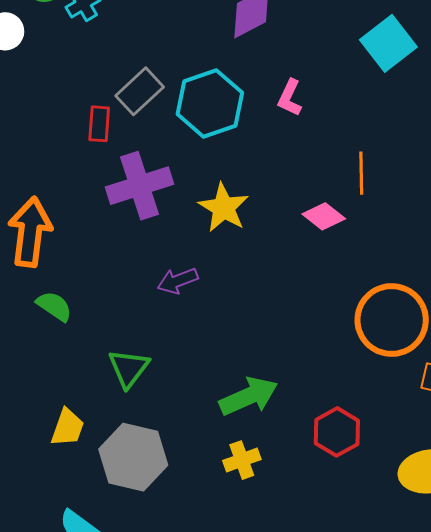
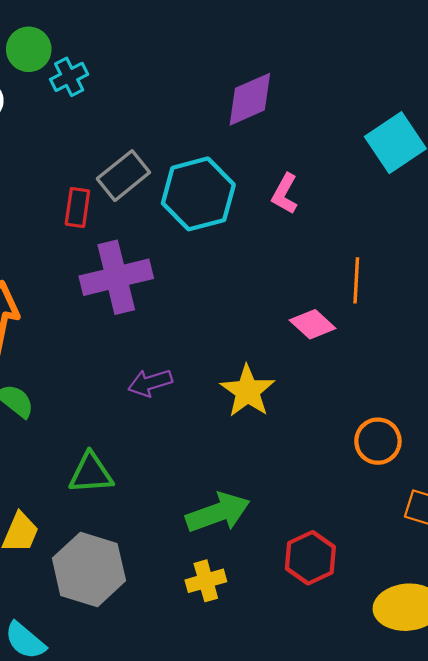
yellow star: (224, 208) -> (248, 391), moved
orange circle: (392, 320) -> (378, 441), size x0.6
green triangle: (129, 368) -> (91, 473), turned 45

